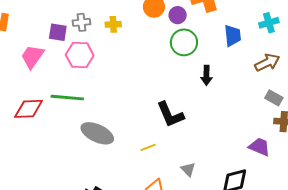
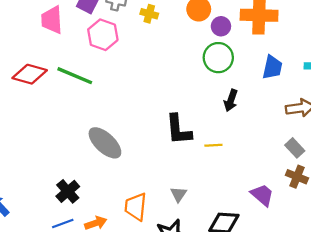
pink trapezoid: (32, 57) -> (52, 20), turned -56
gray ellipse: (97, 133) -> (105, 143), moved
yellow line: (148, 147) -> (213, 145), moved

